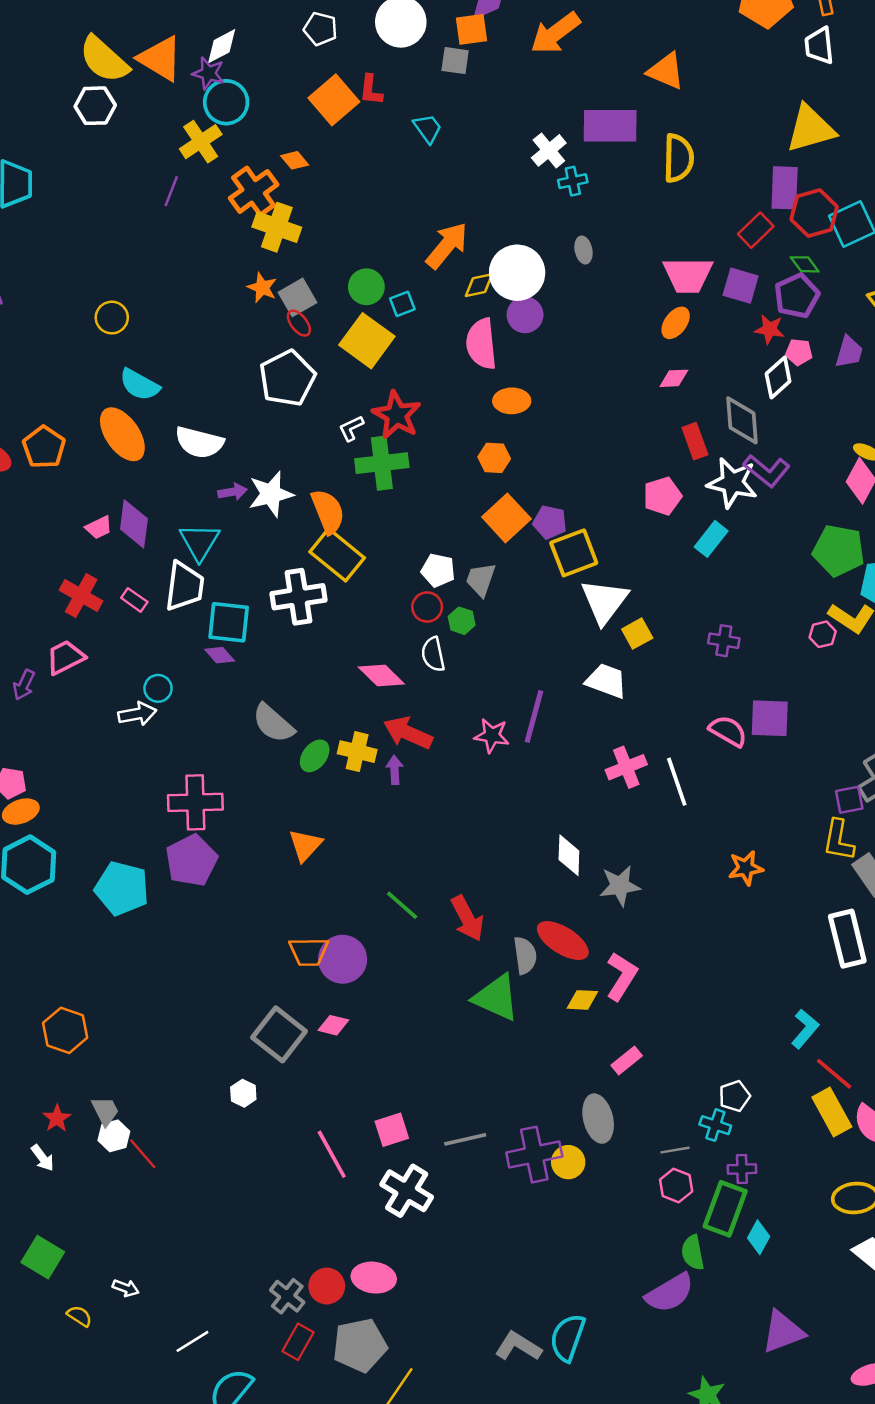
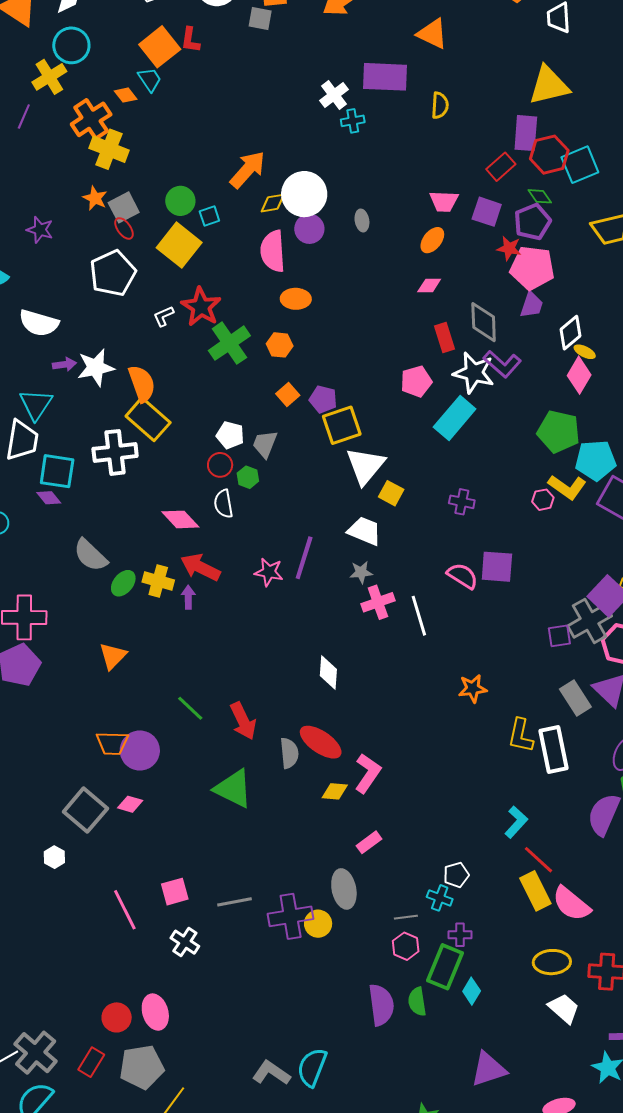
purple star: (208, 73) -> (40, 230), moved
cyan trapezoid: (428, 128) -> (150, 80), moved
yellow semicircle: (678, 158) -> (440, 105), size x0.7
gray ellipse: (584, 250) -> (362, 220), moved
pink trapezoid: (688, 275) -> (444, 201), size x0.7
pink pentagon: (799, 352) -> (532, 268), size x2.0
purple trapezoid: (849, 352) -> (532, 305), moved
white diamond: (778, 377) -> (570, 333), moved
green cross: (382, 463) -> (229, 343), moved, turned -30
orange square: (506, 518) -> (288, 395), size x0.6
cyan rectangle: (711, 539) -> (455, 418), size x1.5
yellow square: (637, 634) -> (391, 493), turned -35
yellow L-shape: (839, 840) -> (521, 736), moved
gray star: (620, 886) -> (361, 572), moved, size x0.7
green triangle: (496, 998) -> (233, 789), moved
white cross: (407, 1191) -> (185, 942), size x0.7
pink ellipse: (374, 1278) -> (155, 1012), turned 64
purple semicircle: (670, 1293) -> (381, 1005), moved, turned -69
gray cross: (287, 1296) -> (36, 1053), moved, size x1.5

